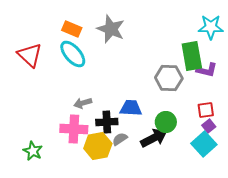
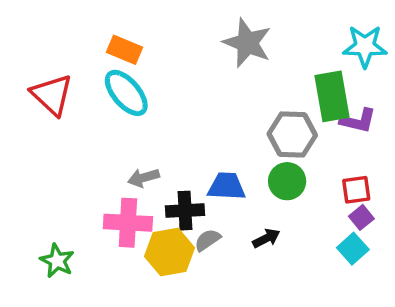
gray star: (111, 29) -> (247, 43), moved
green circle: (166, 122) -> (287, 181), moved
black arrow: (154, 138) -> (266, 238), size x0.6
cyan square: (204, 144) -> (353, 249), size x0.7

